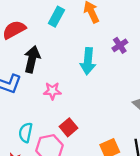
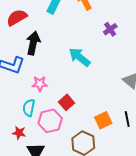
cyan arrow: (88, 61) -> (80, 57), moved, turned 125
pink star: (52, 91) -> (40, 84), moved

